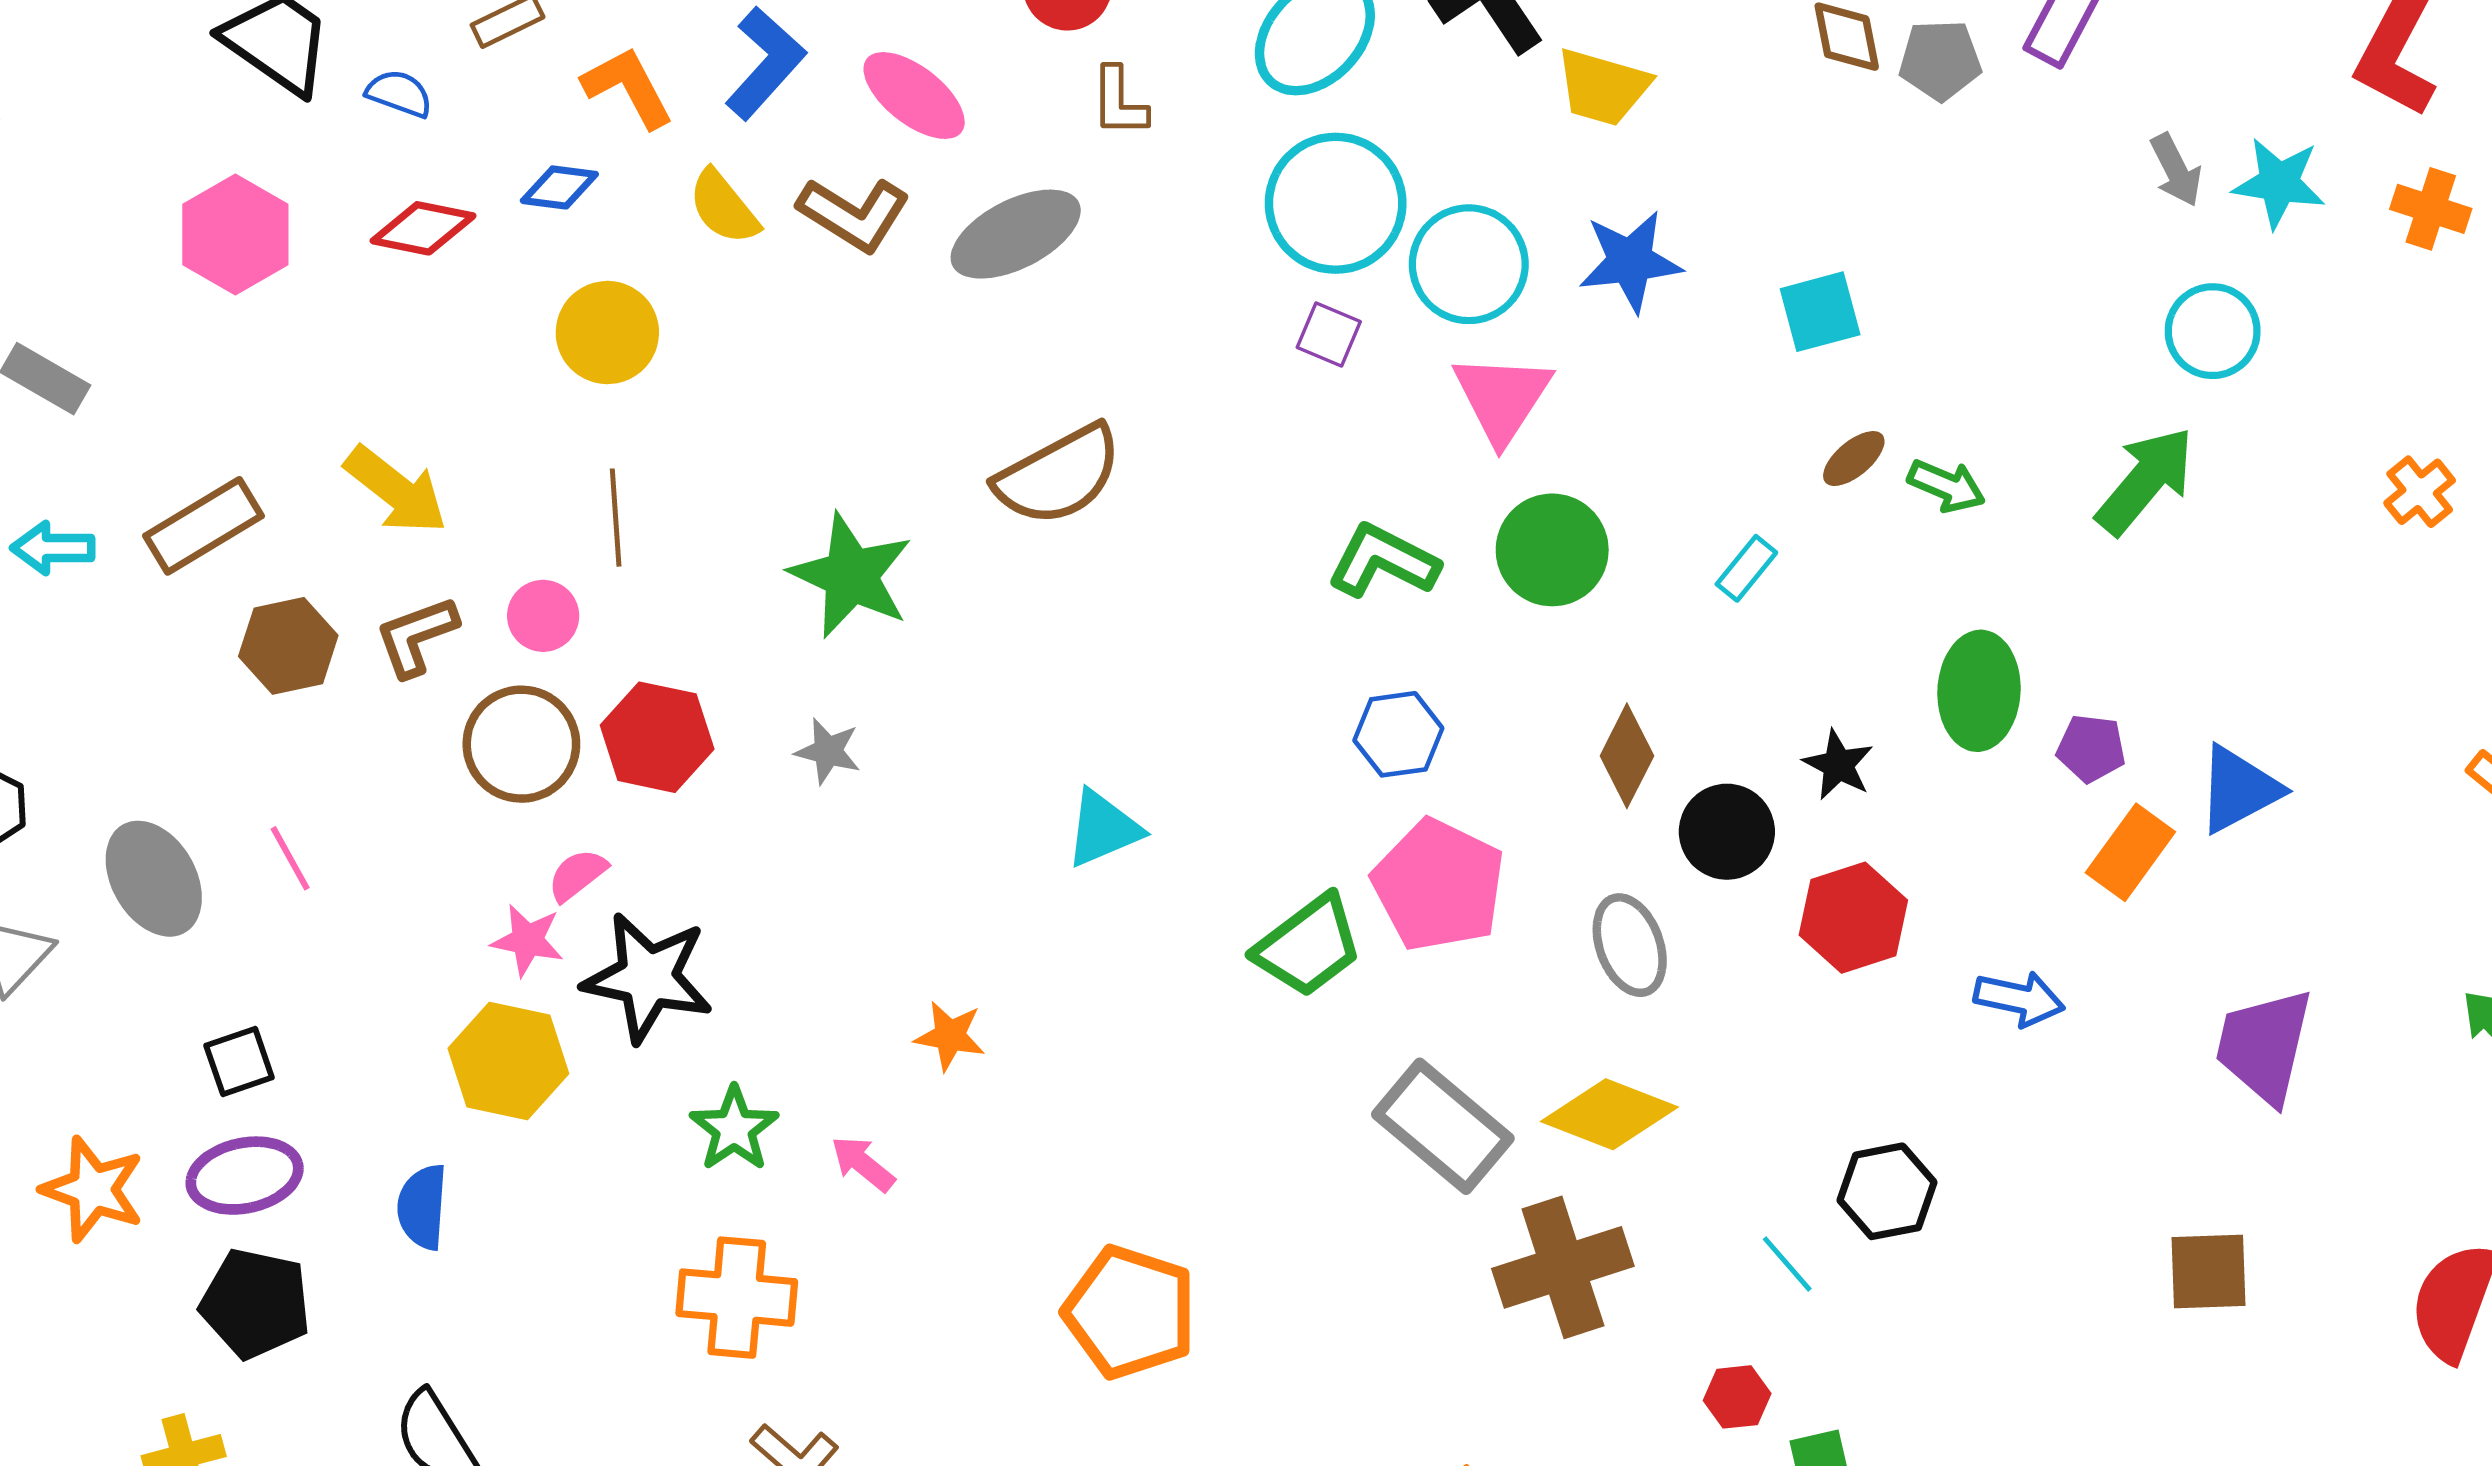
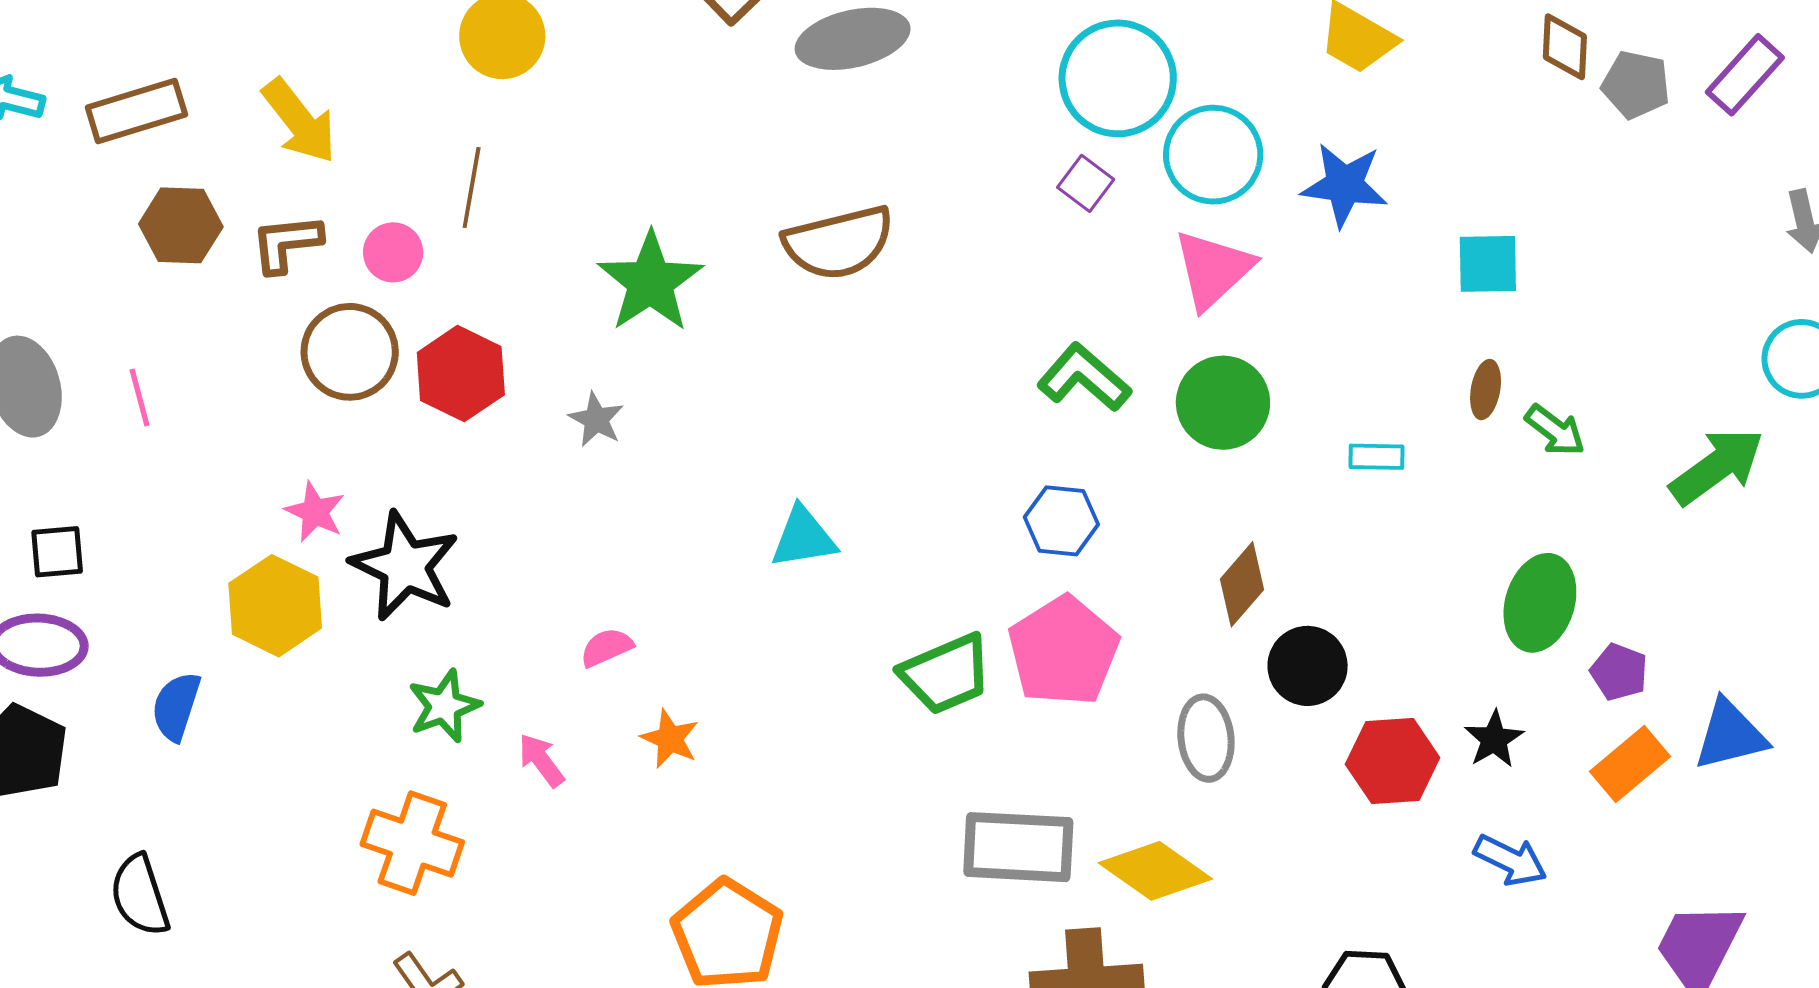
brown ellipse: (1854, 459) -> (1486, 390), turned -54
cyan rectangle: (1746, 568) -> (1377, 457), turned 38
black star: (1838, 765) -> (1494, 739), moved
pink semicircle: (577, 875) -> (607, 647), moved
orange star: (950, 1036) -> (670, 739), moved
gray rectangle: (1443, 1126) -> (1018, 847), turned -51

